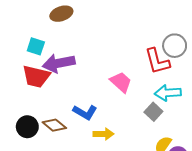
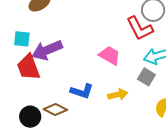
red trapezoid: (36, 76) -> (28, 67), turned 68
yellow arrow: (104, 134) -> (118, 95), moved

